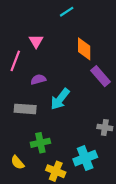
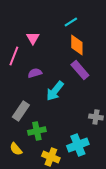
cyan line: (67, 12) -> (71, 22), moved
purple rectangle: (100, 76) -> (80, 70), moved
gray rectangle: (25, 109) -> (21, 111), moved, turned -60

